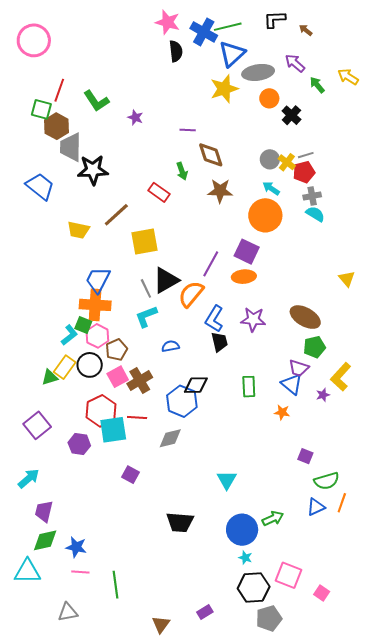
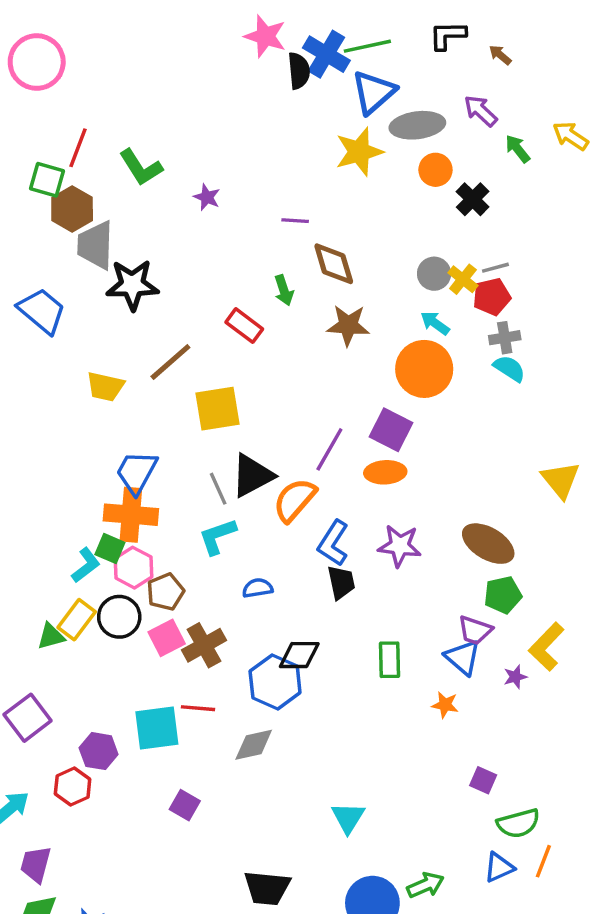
black semicircle: (176, 51) -> (299, 71), moved
yellow triangle: (347, 279) -> (561, 480), size x1.4
red hexagon: (101, 411) -> (73, 786), moved, size x0.7

